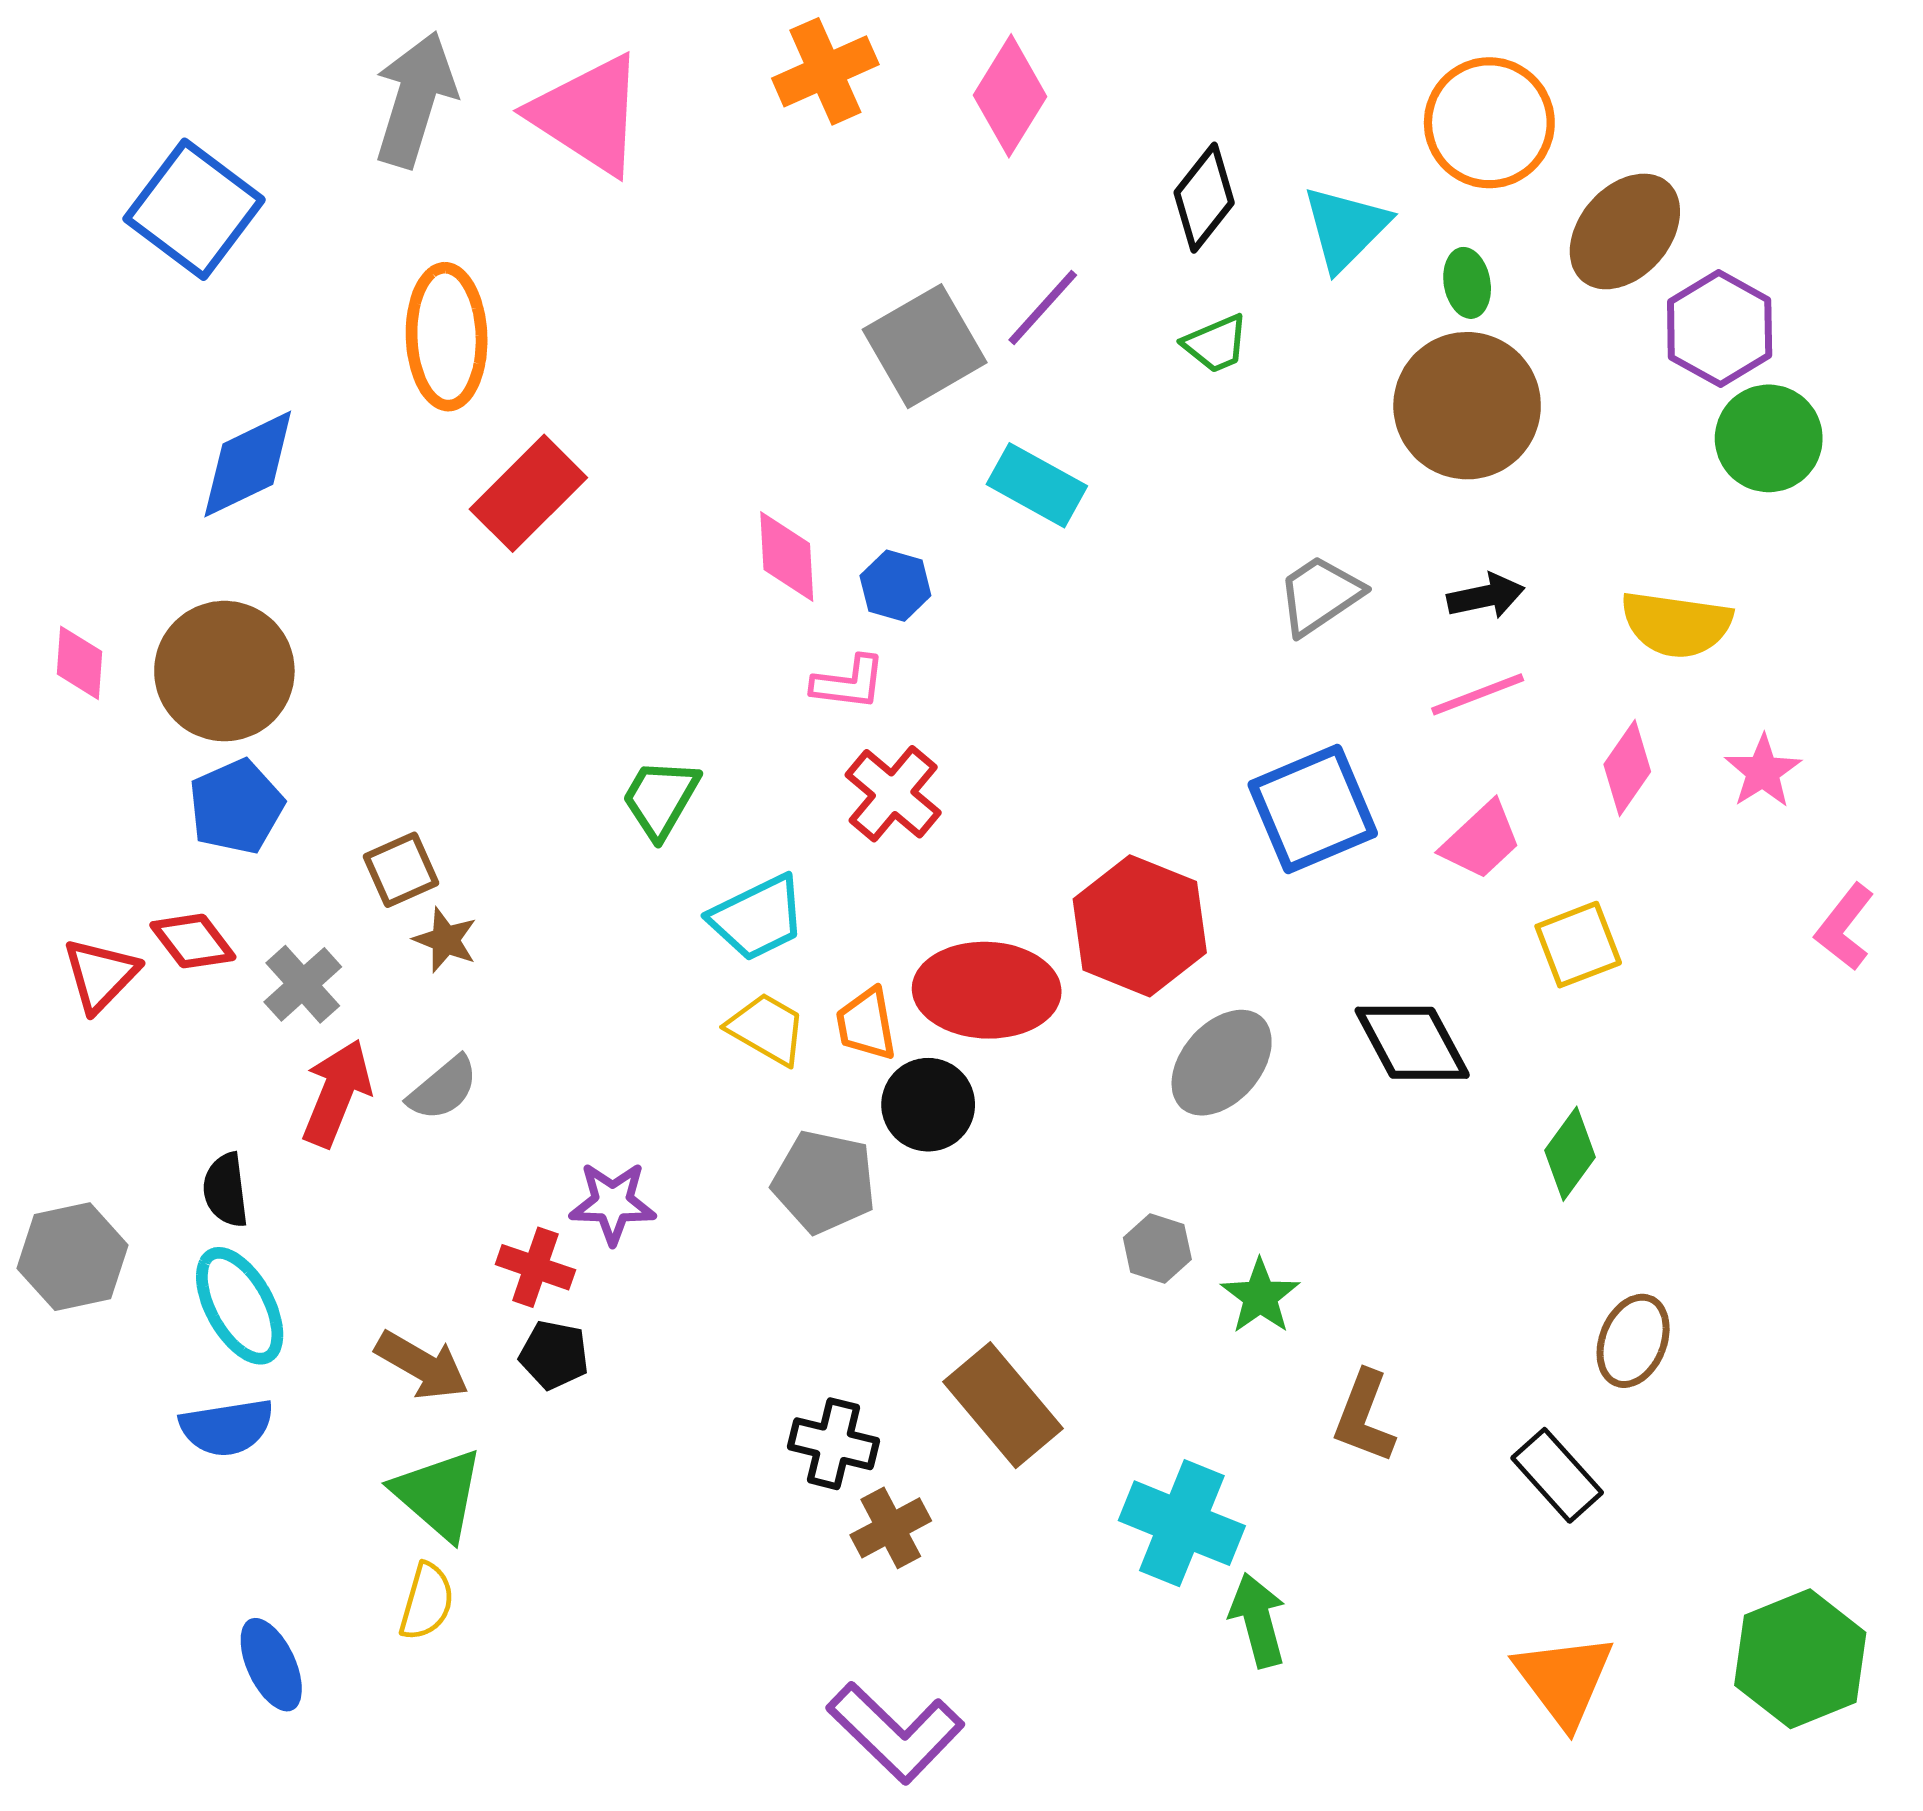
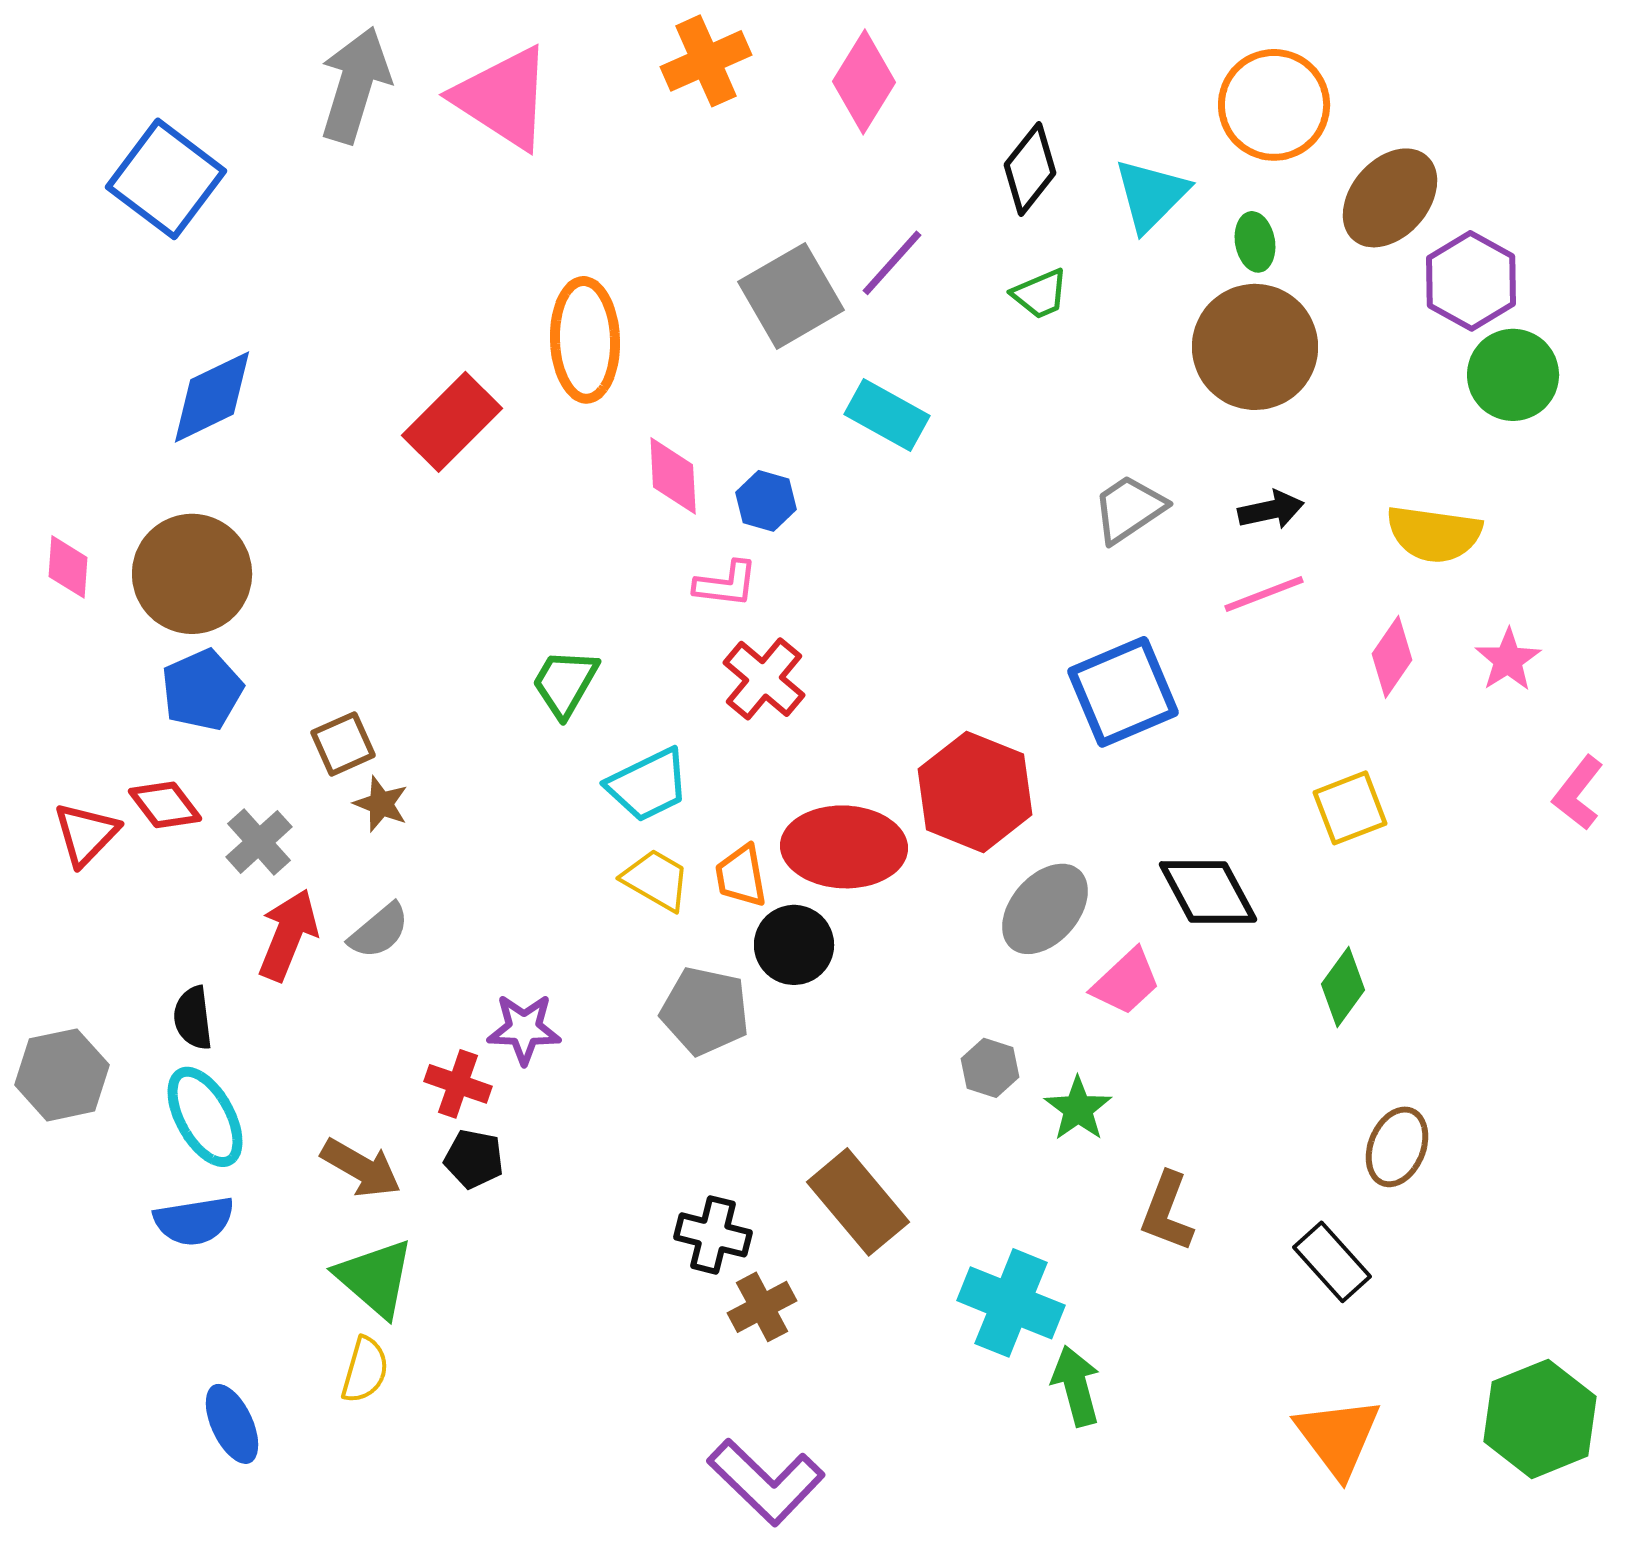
orange ellipse: (447, 337) -> (585, 340), moved
pink trapezoid: (1481, 841) -> (1126, 982), moved

